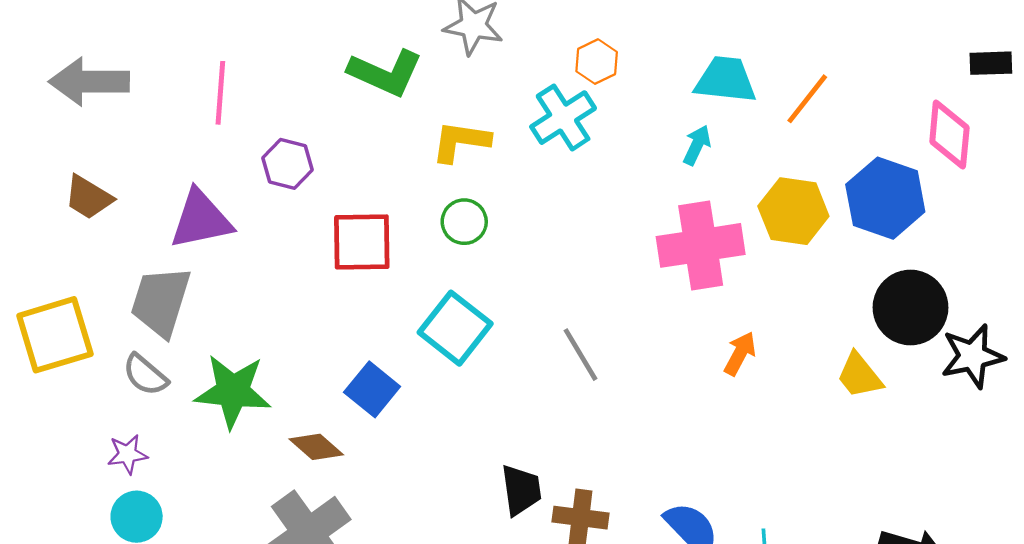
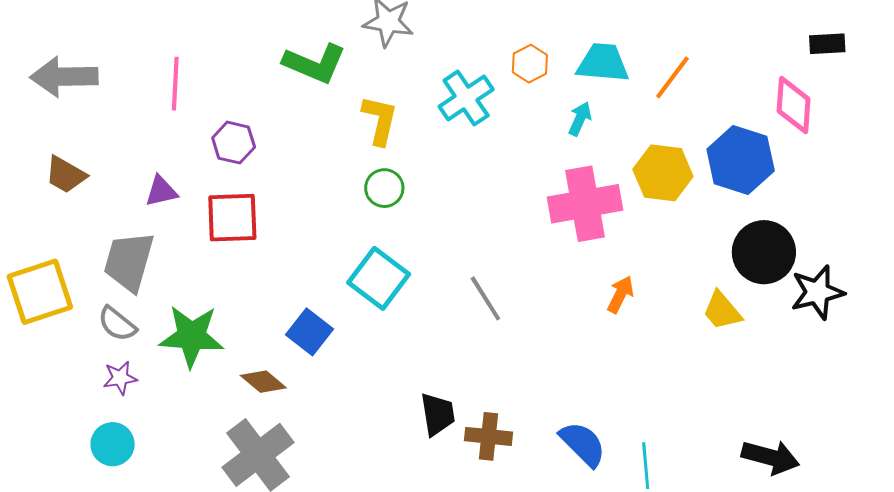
orange hexagon: (597, 62) -> (530, 64), moved
yellow L-shape: (461, 141) -> (380, 120), turned 96
purple triangle: (201, 219) -> (161, 191), size x0.6
red square: (362, 242) -> (232, 218), moved
purple star: (127, 454) -> (120, 378), moved

